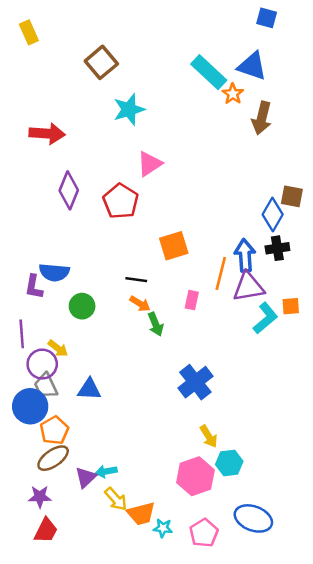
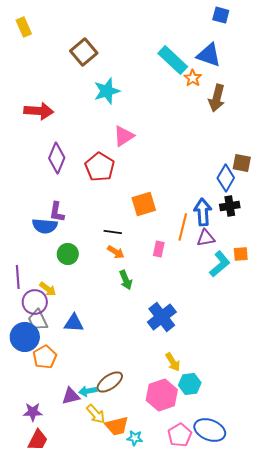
purple L-shape: (34, 287) -> (57, 212), moved
purple triangle: (248, 287) -> (206, 238), size x0.7
green arrow: (156, 324) -> (126, 280), moved
brown ellipse: (53, 458) -> (110, 382), moved
purple triangle: (86, 477) -> (71, 396), turned 30
pink pentagon: (204, 533) -> (180, 435), moved

